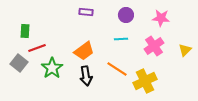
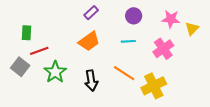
purple rectangle: (86, 12) -> (91, 13), turned -48
yellow triangle: (185, 50) -> (192, 29), moved
orange trapezoid: (84, 51) -> (89, 41), moved

